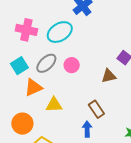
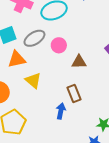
brown triangle: (109, 76) -> (79, 62), moved
yellow triangle: (54, 105) -> (33, 80), turned 30

